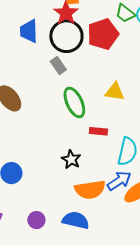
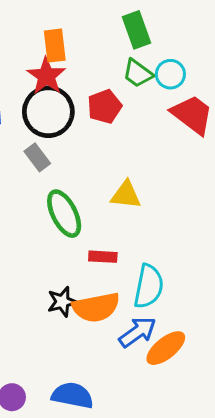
red pentagon: (103, 34) -> (105, 107), size x0.7
black star: (71, 159) -> (62, 302), turned 30
orange semicircle: (90, 190) -> (96, 307), moved

